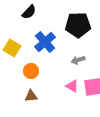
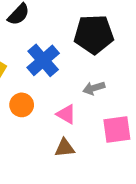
pink triangle: (72, 86) -> (66, 114), moved
brown triangle: (31, 96) -> (65, 148), moved

